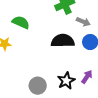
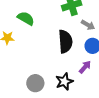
black semicircle: (63, 41) -> (65, 41), turned 80
purple arrow: (87, 77) -> (85, 67), moved

